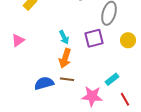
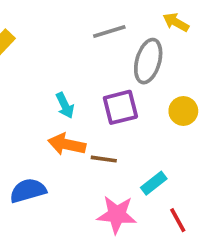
orange arrow: (65, 58) -> (67, 144), turned 84
brown line: (67, 79) -> (104, 159), moved

